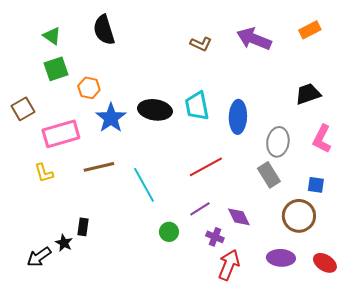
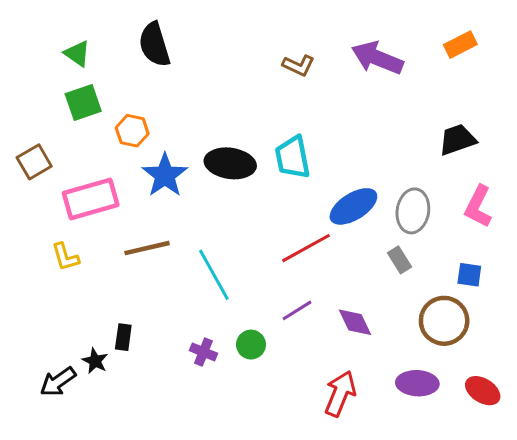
blue ellipse: (238, 117) -> (353, 206), moved, turned 56
gray rectangle: (269, 175) -> (400, 260), size x0.7
purple cross: (215, 237) -> (203, 352), moved

